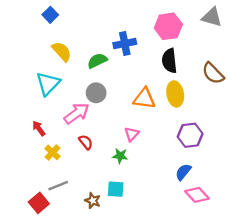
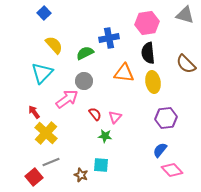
orange triangle: (144, 99) -> (124, 73), moved
red semicircle: (86, 142) -> (95, 114), moved
yellow cross: (53, 152) -> (46, 133), size x1.6

